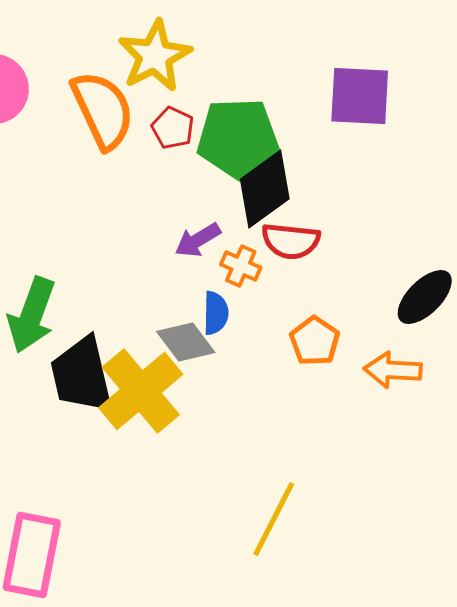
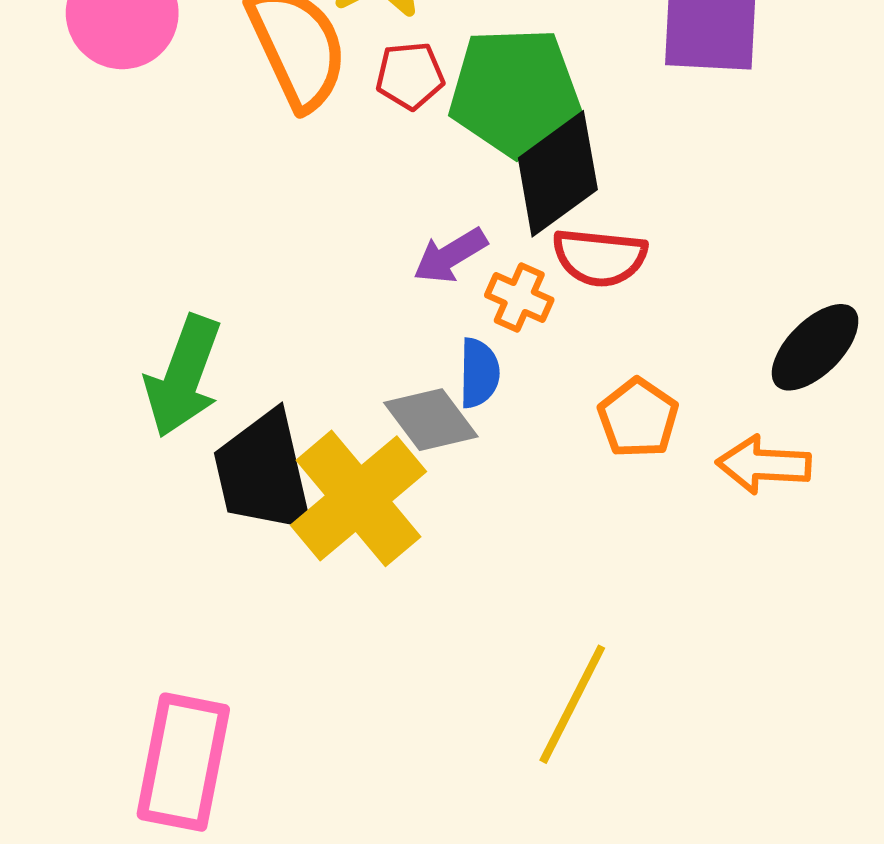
red pentagon: (173, 128) -> (410, 76), turned -30

